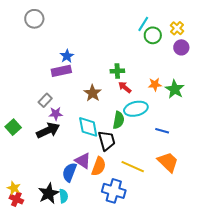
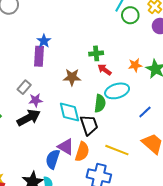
purple rectangle: (61, 71) -> (39, 56), turned -72
brown star: (92, 93) -> (72, 77), turned -30
blue line: (162, 131) -> (145, 112), turned -56

